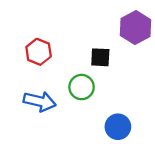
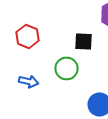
blue arrow: (40, 101) -> (29, 81), size x0.7

